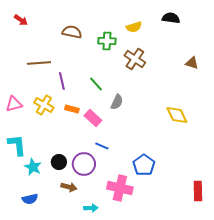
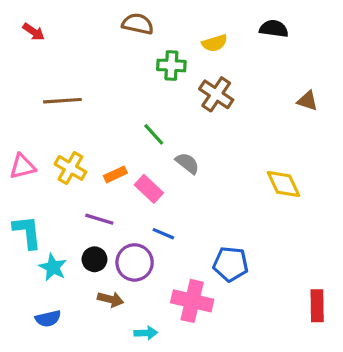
brown semicircle: (72, 32) -> (138, 24), moved
purple line: (62, 81) -> (99, 219), moved, turned -60
gray semicircle: (117, 102) -> (187, 163), turned -77
orange rectangle: (72, 109) -> (115, 174), turned -40
blue pentagon: (144, 165) -> (231, 264), turned -30

